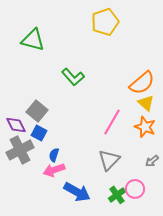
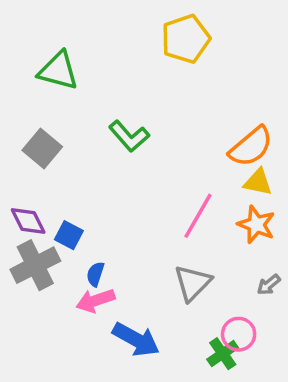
yellow triangle: (146, 103) -> (258, 182), turned -30
gray square: (37, 111) -> (42, 149), moved
green cross: (117, 195) -> (223, 354), moved

